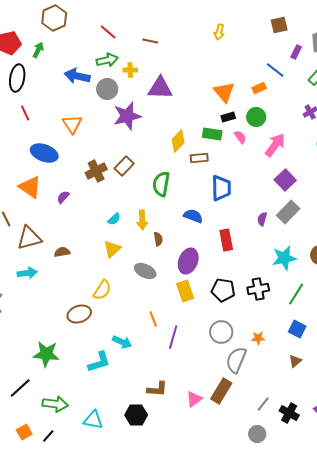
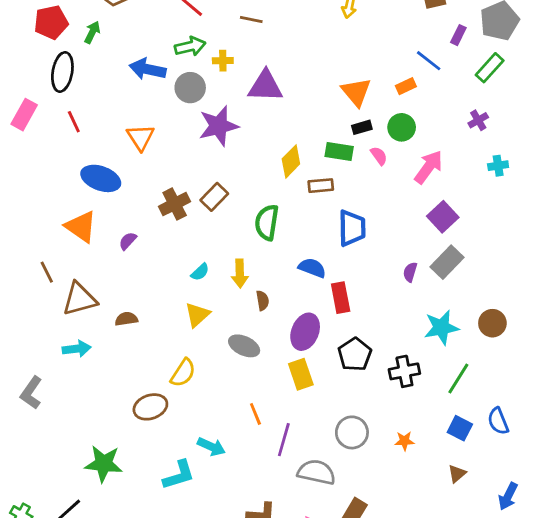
red rectangle: (226, 240) -> (341, 298), moved
black pentagon: (223, 290) -> (355, 354), moved, turned 30
gray semicircle: (236, 360) -> (316, 472), moved, turned 80

